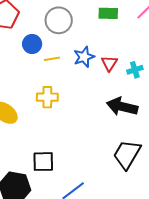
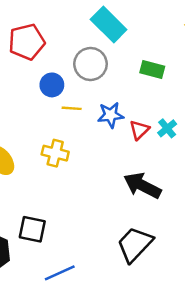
cyan cross: (135, 70) -> (167, 128), moved, turned -35

